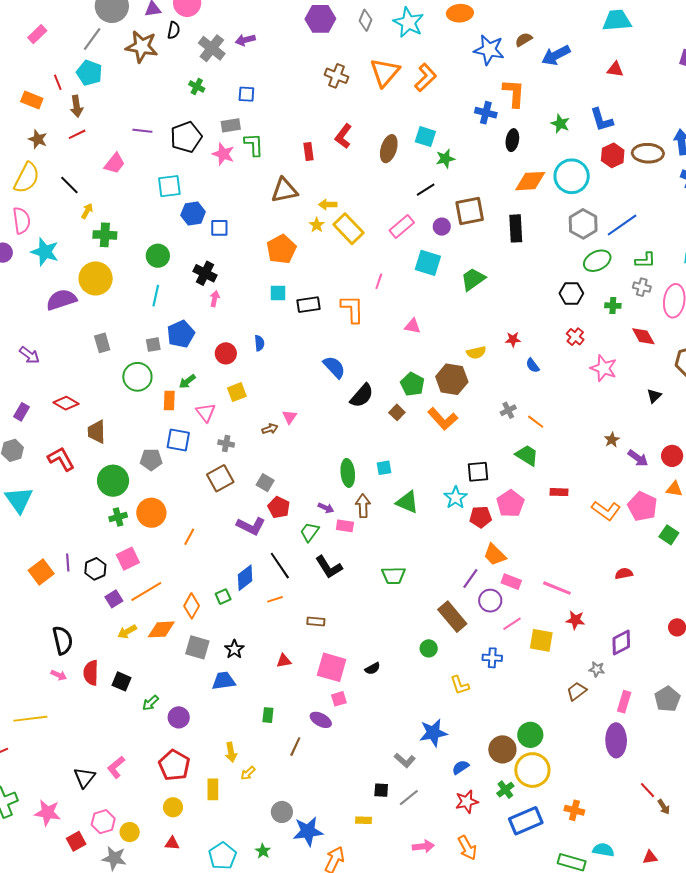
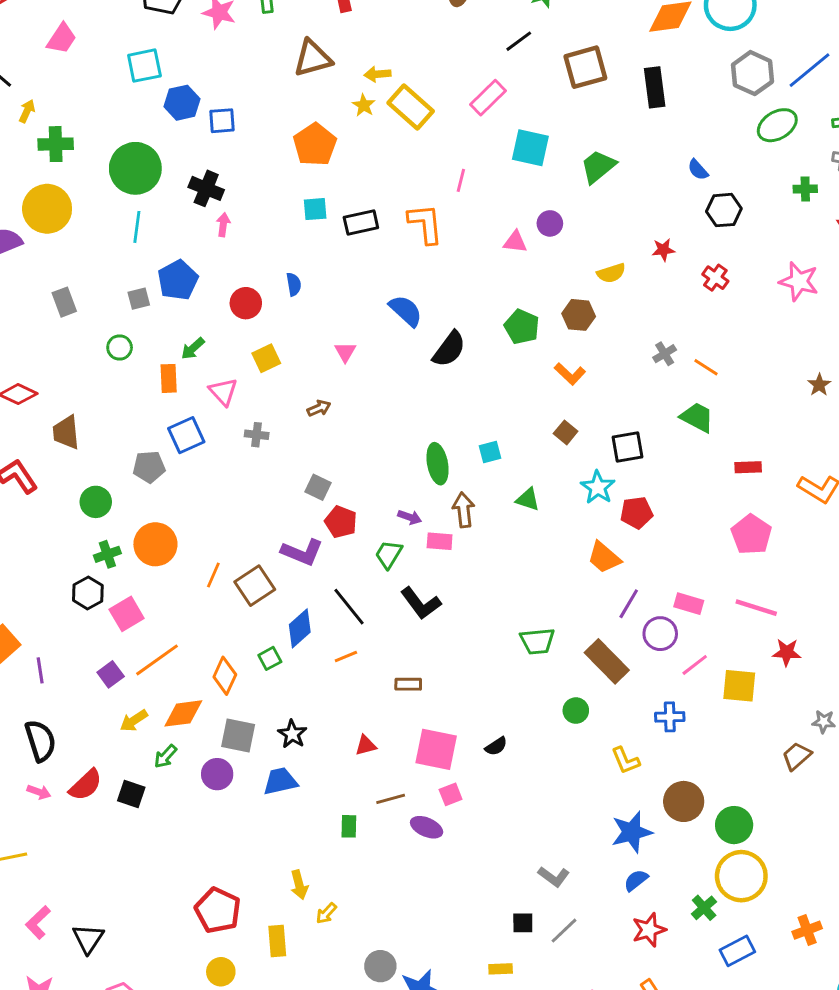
purple circle: (442, 227) -> (550, 223), moved
green circle: (158, 256) -> (135, 168), size x1.5
black hexagon: (571, 293) -> (724, 210), moved
red cross: (575, 337) -> (715, 278), moved
blue semicircle: (533, 365) -> (698, 170), moved
green circle: (137, 377) -> (120, 347), size x0.6
brown hexagon: (452, 379) -> (579, 315), size x0.7
brown square: (397, 412) -> (566, 432), moved
pink triangle: (290, 417) -> (345, 352), moved
orange L-shape: (443, 419) -> (570, 374), size x0.7
blue square: (178, 440) -> (186, 435), turned -30
brown square: (220, 478) -> (255, 586), moved
green circle: (113, 481) -> (96, 502), size x0.7
green triangle: (407, 502) -> (528, 499), size x0.7
pink pentagon: (510, 504) -> (751, 535), moved
orange trapezoid: (495, 555) -> (604, 557), moved
purple line: (68, 562) -> (40, 670), moved
black hexagon: (95, 569) -> (88, 593), moved
green trapezoid: (393, 575) -> (537, 641), moved
red semicircle: (91, 673) -> (86, 785), turned -130
green arrow: (150, 703) -> (165, 756), moved
purple circle: (179, 717) -> (217, 774), moved
blue star: (433, 733) -> (632, 832), moved
brown line: (295, 747) -> (391, 799), moved, turned 54
brown circle: (502, 749) -> (684, 801), moved
pink L-shape: (116, 767) -> (38, 922), moved
orange cross: (574, 810) -> (807, 930), turned -30
blue rectangle: (526, 821) -> (737, 951), size x0.7

